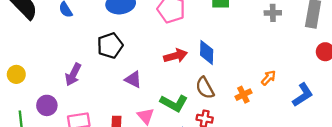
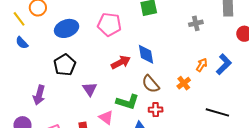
gray cross: (273, 13) -> (196, 23), moved
purple triangle: (133, 79) -> (90, 89), turned 42
blue L-shape: (303, 95) -> (224, 64), moved

